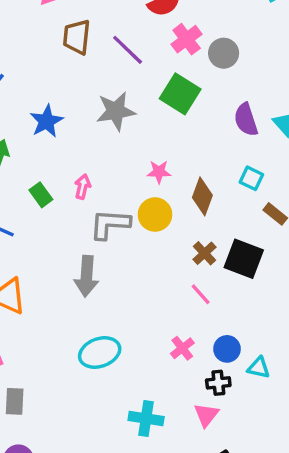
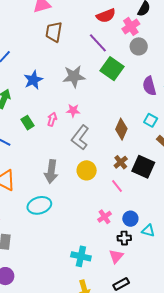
pink cross: (187, 39) -> (131, 26), moved
purple line: (128, 50) -> (98, 43), moved
pink star: (159, 172) -> (73, 111), moved
yellow circle: (155, 215) -> (87, 170), moved
gray L-shape: (110, 224) -> (80, 138), moved, turned -60
cyan ellipse: (100, 353) -> (39, 205), moved

